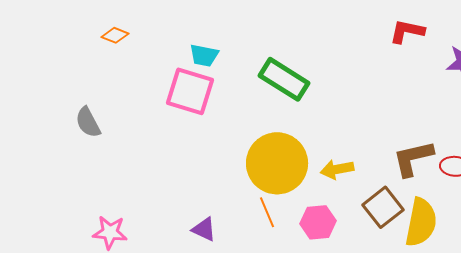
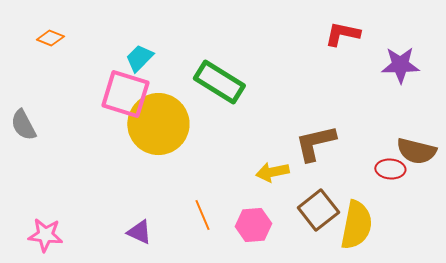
cyan trapezoid: (204, 55) -> (139, 58), turned 124
brown L-shape: (413, 158) -> (315, 143), moved
yellow circle: (277, 163) -> (158, 124), moved

